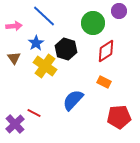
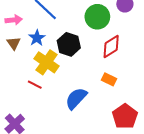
brown triangle: (14, 58) -> (14, 43), moved
red line: (34, 113) -> (35, 85), moved
red pentagon: (119, 117) -> (125, 116), turned -30

